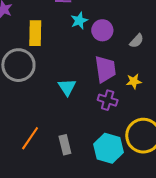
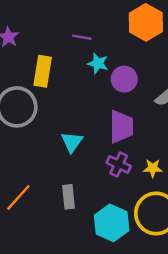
cyan star: (79, 21) -> (98, 63), turned 30
yellow star: (134, 81) -> (153, 168), moved
gray rectangle: (65, 145) -> (69, 197), moved

